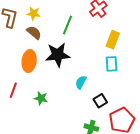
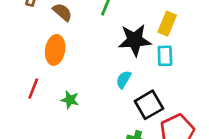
black star: (58, 55) -> (135, 40), moved
black square: (100, 101) -> (149, 105), size x1.5

